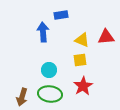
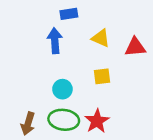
blue rectangle: (61, 15) -> (69, 14), moved
yellow triangle: (82, 40) -> (101, 38), moved
red star: (83, 86) -> (97, 121), moved

